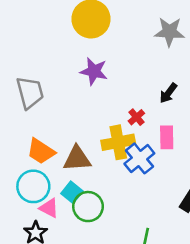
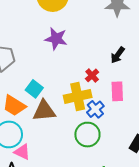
blue cross: (139, 158) -> (95, 109), size x0.7
cyan square: (72, 192) -> (34, 89), moved
green circle: (88, 207) -> (87, 135), moved

